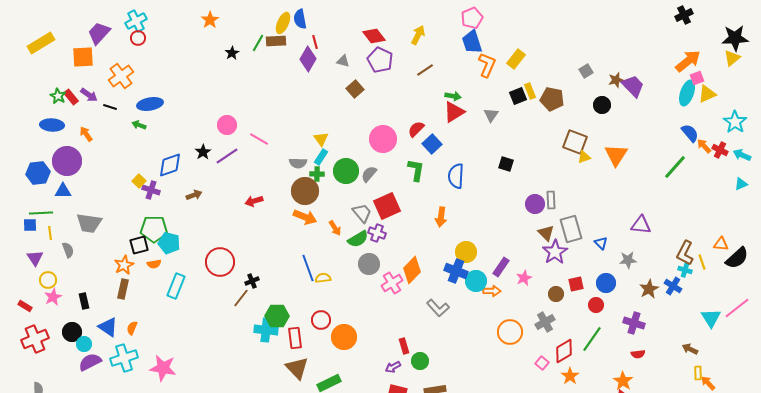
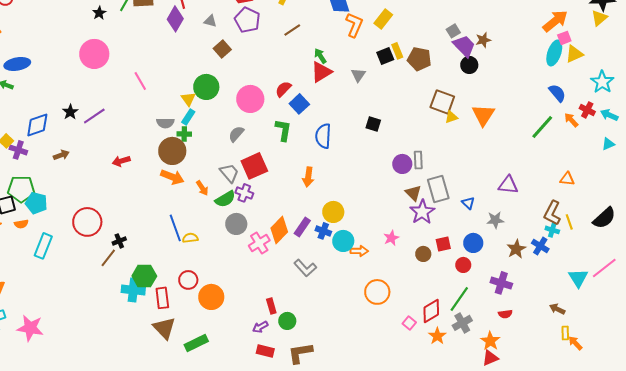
purple trapezoid: (633, 86) -> (464, 46), moved
green arrow: (453, 96) -> (320, 56), turned -133
pink circle: (227, 125) -> (94, 54), moved, size x1.5
pink line: (259, 139) -> (140, 81), moved, turned 30
orange arrow: (704, 146) -> (571, 120), moved
green circle: (346, 171) -> (206, 87), moved
orange triangle: (721, 244) -> (567, 179), moved
purple rectangle: (501, 267) -> (302, 227), moved
blue cross: (456, 271) -> (323, 231), size x0.7
gray cross: (545, 322) -> (462, 323), moved

